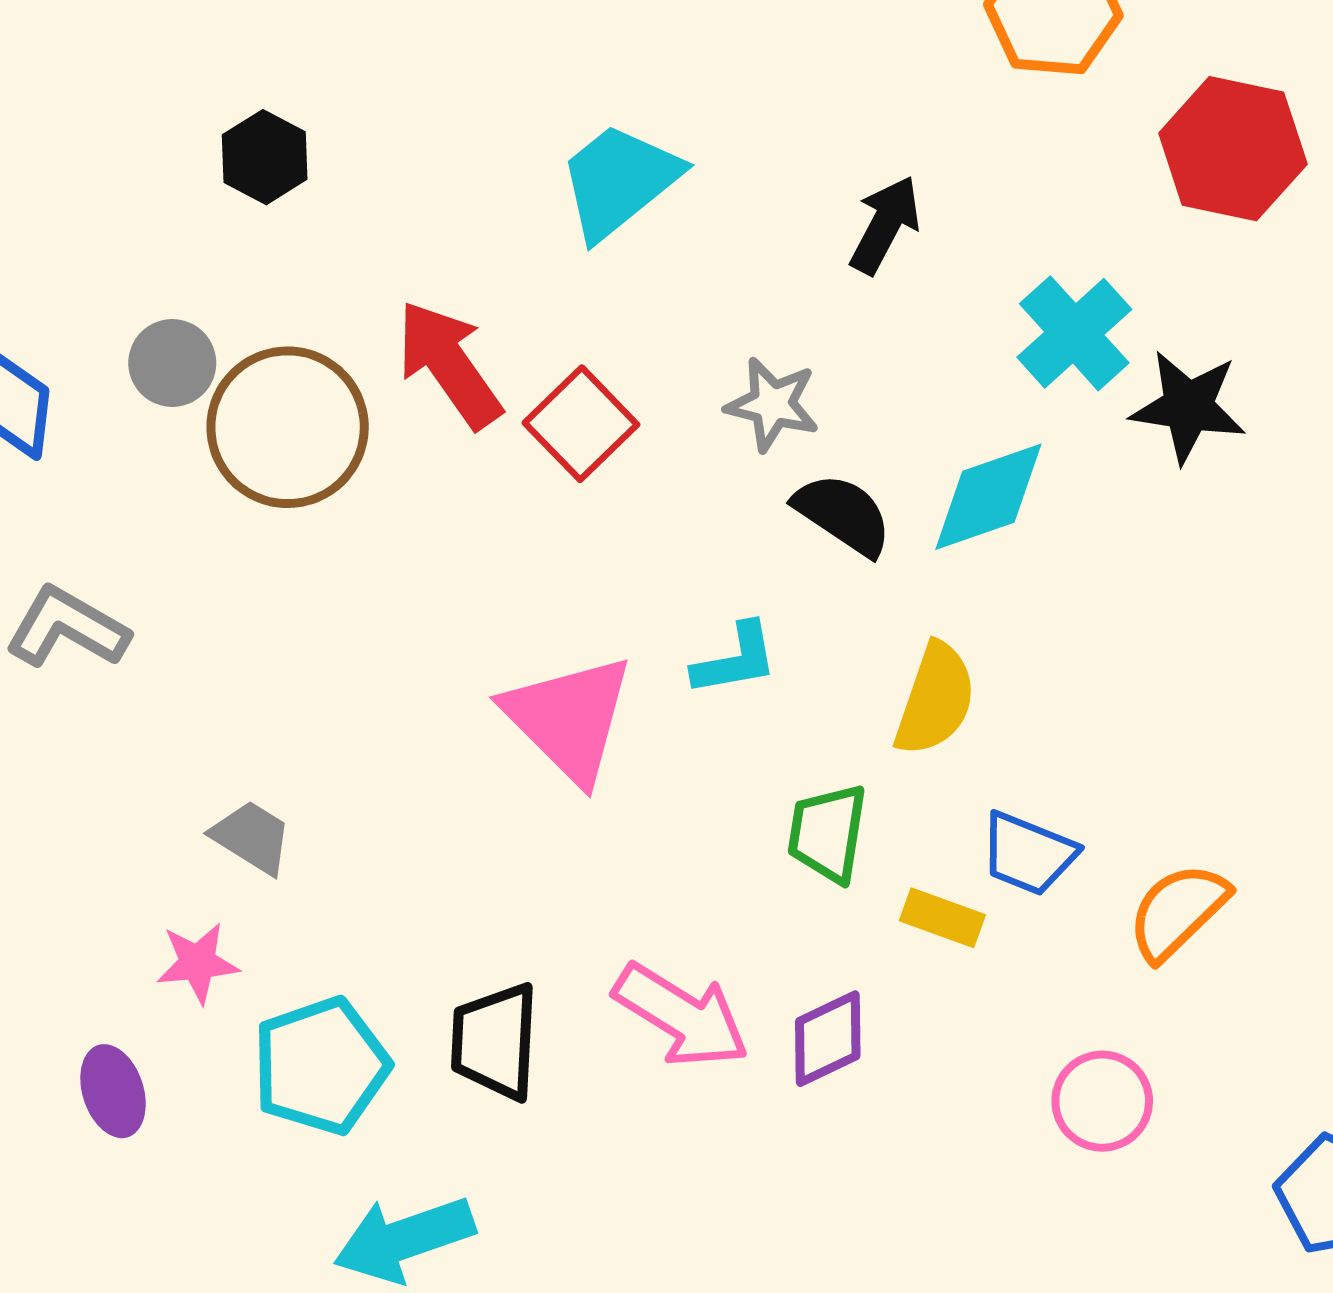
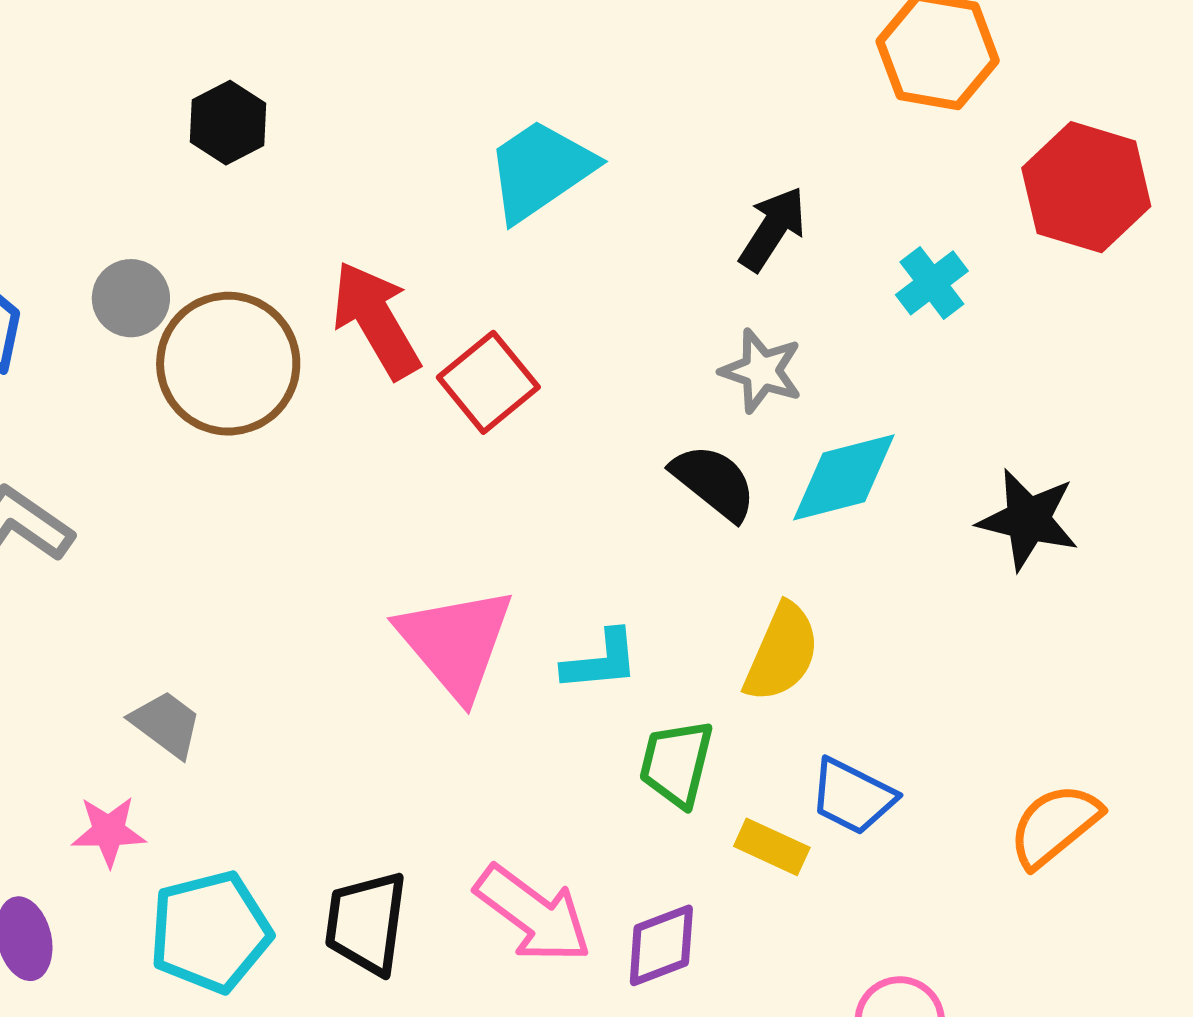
cyan cross: (1074, 333) -> (932, 283), moved, size x0.7
gray star: (772, 404) -> (761, 371), moved
black star: (1188, 407) -> (1028, 519), moved
cyan L-shape: (735, 659) -> (601, 661), moved
orange semicircle: (1178, 911) -> (1055, 825), moved

